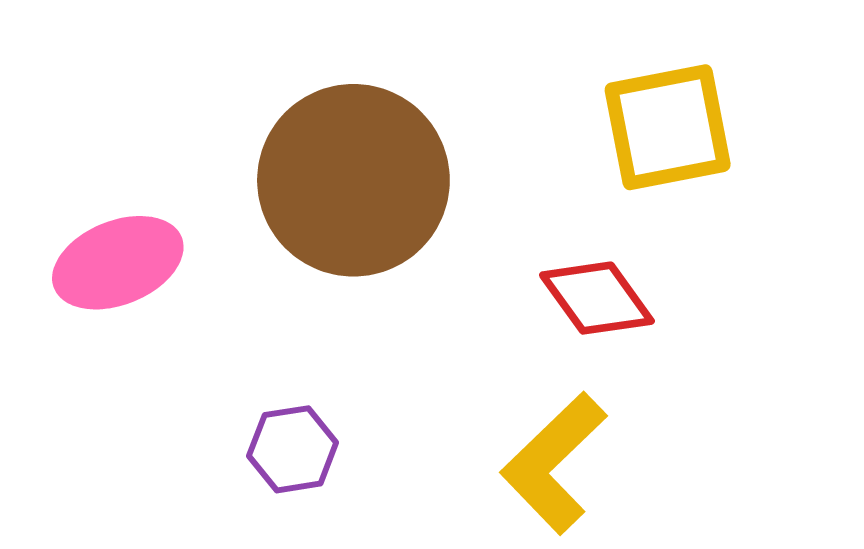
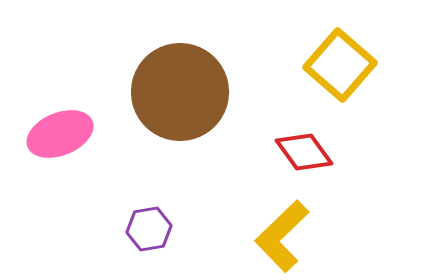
yellow square: (668, 127) -> (340, 65), turned -38

